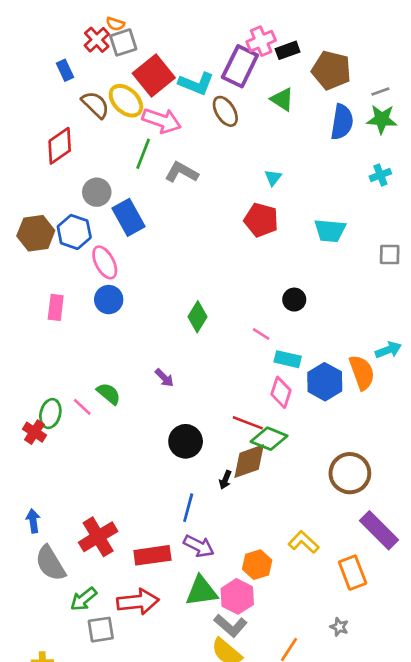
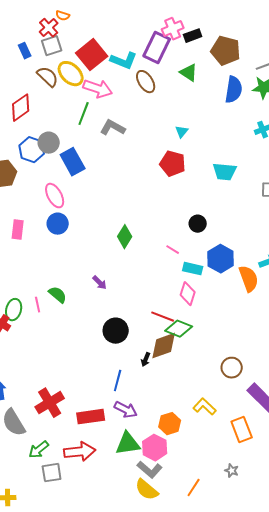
gray square: (123, 42) -> (52, 46), moved
blue hexagon: (74, 232) -> (32, 150), moved
blue hexagon: (325, 382) -> (221, 259), moved
pink line: (82, 407) -> (38, 305), turned 35
brown circle: (350, 473) -> (232, 368), moved, size x0.7

